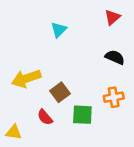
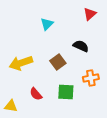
black semicircle: (115, 57) -> (81, 46), moved
brown square: (60, 92) -> (58, 62), moved

